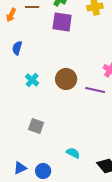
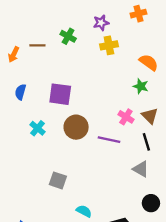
purple square: (62, 22) -> (60, 94), moved
gray square: (36, 126) -> (58, 180), moved

